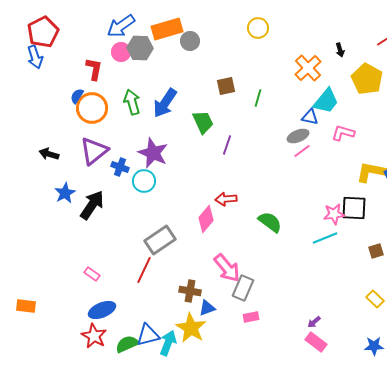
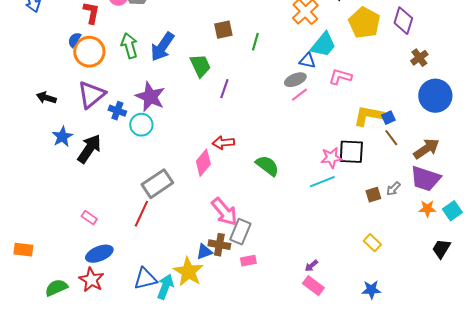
brown cross: (190, 291) -> (219, 245), moved
green semicircle: (127, 344) -> (56, 288), moved

